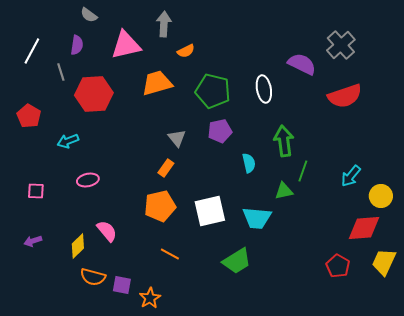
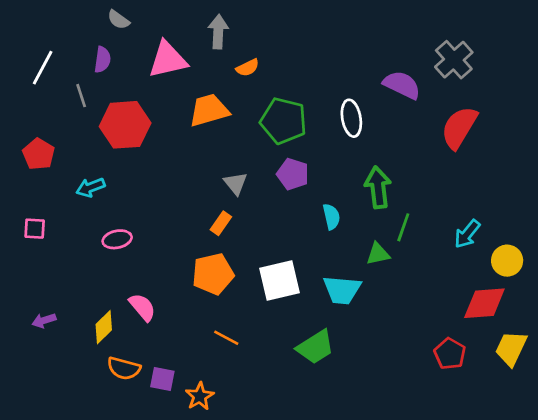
red semicircle: (345, 96) -> (459, 127), turned 140
purple pentagon: (220, 131) -> (293, 174), turned 30
pink square: (36, 191) -> (35, 229), moved

